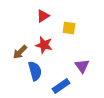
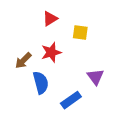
red star: (44, 45) -> (51, 52), turned -30

